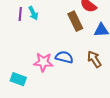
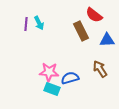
blue semicircle: (64, 57) -> (70, 78), moved, turned -30
cyan rectangle: (18, 79) -> (52, 89), moved

